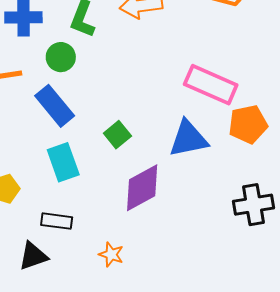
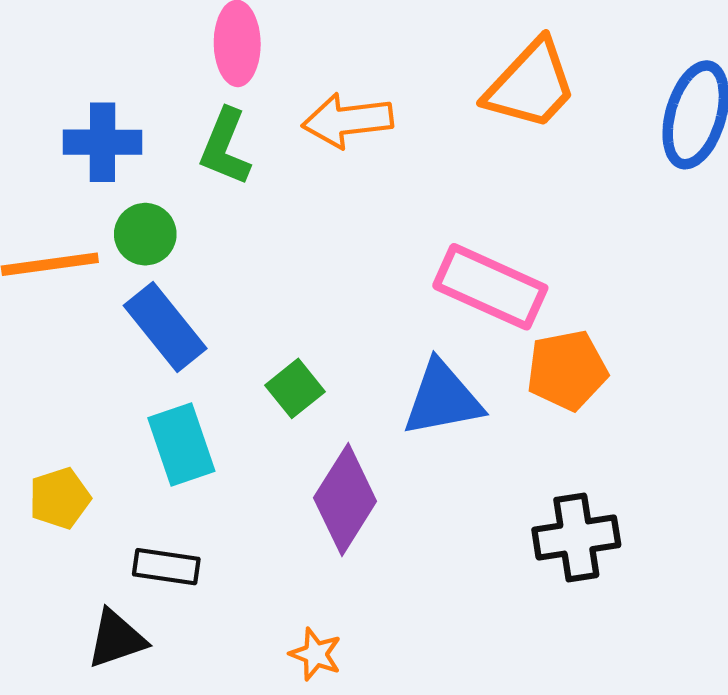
green circle: (61, 57) -> (145, 234), moved
purple diamond: (142, 188) -> (345, 500), turned -30
orange star: (111, 254) -> (316, 654), moved

